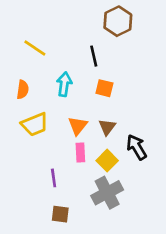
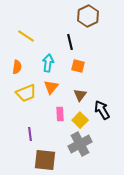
orange triangle: (78, 126) -> (51, 87), moved
purple line: (54, 178) -> (30, 134), moved
brown square: (60, 214) -> (45, 160), size x1.6

